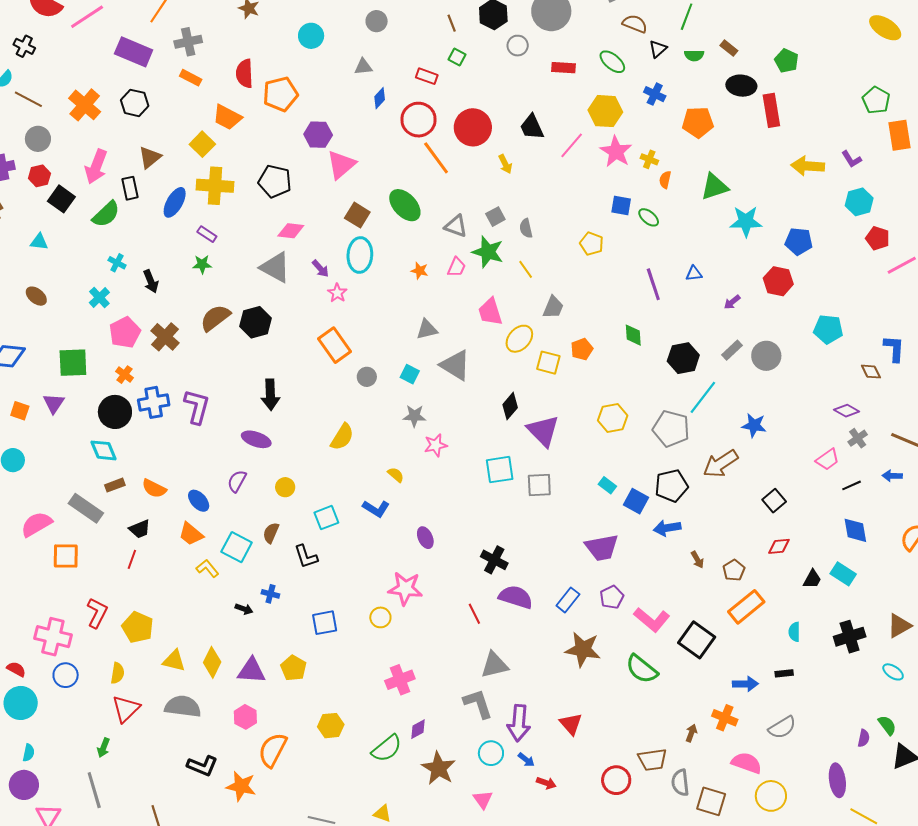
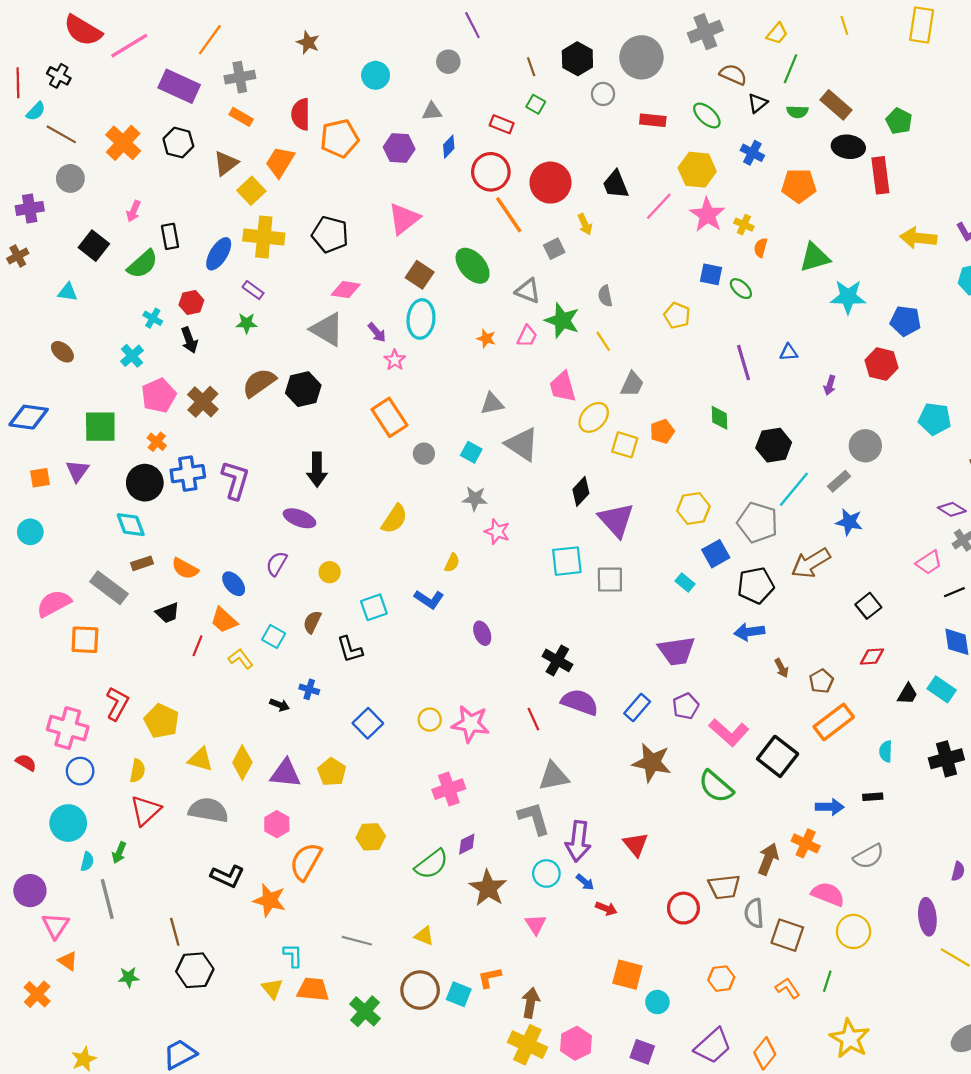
brown rectangle: (729, 48) -> (836, 105), size x1.6
orange trapezoid: (227, 117) -> (280, 162), turned 92
purple hexagon: (318, 135) -> (399, 148), moved
brown triangle: (150, 157) -> (226, 163), moved
pink arrow: (96, 167) -> (133, 211), size x0.6
red hexagon: (39, 176) -> (191, 303), moved
gray square: (495, 217) -> (554, 249), moved
purple arrow: (732, 302) -> (830, 385), turned -36
gray rectangle: (732, 350) -> (839, 481), moved
orange square: (20, 411) -> (40, 478), turned -30
pink star: (436, 445) -> (497, 532), turned 30
yellow semicircle: (396, 475) -> (452, 563), turned 72
blue square: (636, 501) -> (716, 554), moved, turned 30
cyan square: (237, 547) -> (274, 637), size x0.7
red line: (132, 559) -> (198, 646), moved
pink star: (405, 588) -> (471, 724), moved
blue square: (325, 623) -> (368, 723), turned -36
cyan circle: (21, 703) -> (68, 823), moved
brown arrow: (691, 733) -> (768, 859), size x1.6
cyan semicircle: (29, 753) -> (87, 862), moved

